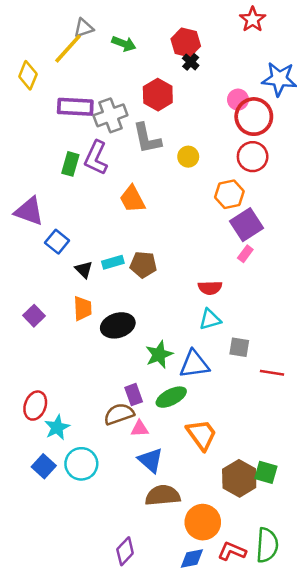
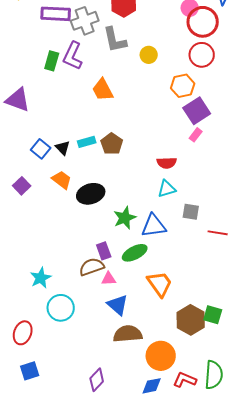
blue square: (57, 242) -> (41, 149), moved
brown pentagon: (143, 265) -> (112, 144), turned 30
orange trapezoid: (83, 308) -> (62, 180), turned -50
red ellipse: (35, 406) -> (23, 333), moved
blue square: (44, 466) -> (30, 371), moved, turned 30

